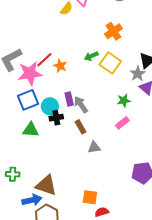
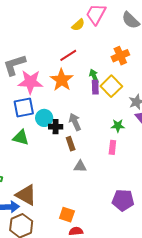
green arrow: (91, 56) -> (94, 76), turned 80
red line: (44, 60) -> (68, 55), moved
orange star: (60, 66) -> (62, 80), size x1.6
purple rectangle: (69, 99) -> (95, 87), moved
black cross: (56, 118) -> (56, 127), moved
pink rectangle: (122, 123) -> (112, 147), turned -56

